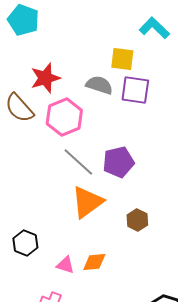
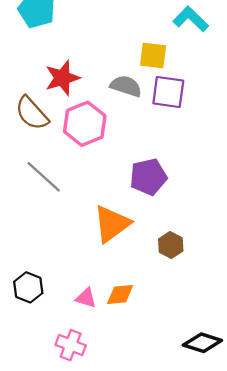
gray line: (78, 162) -> (44, 177), moved
black hexagon: (25, 243) -> (28, 287), moved

